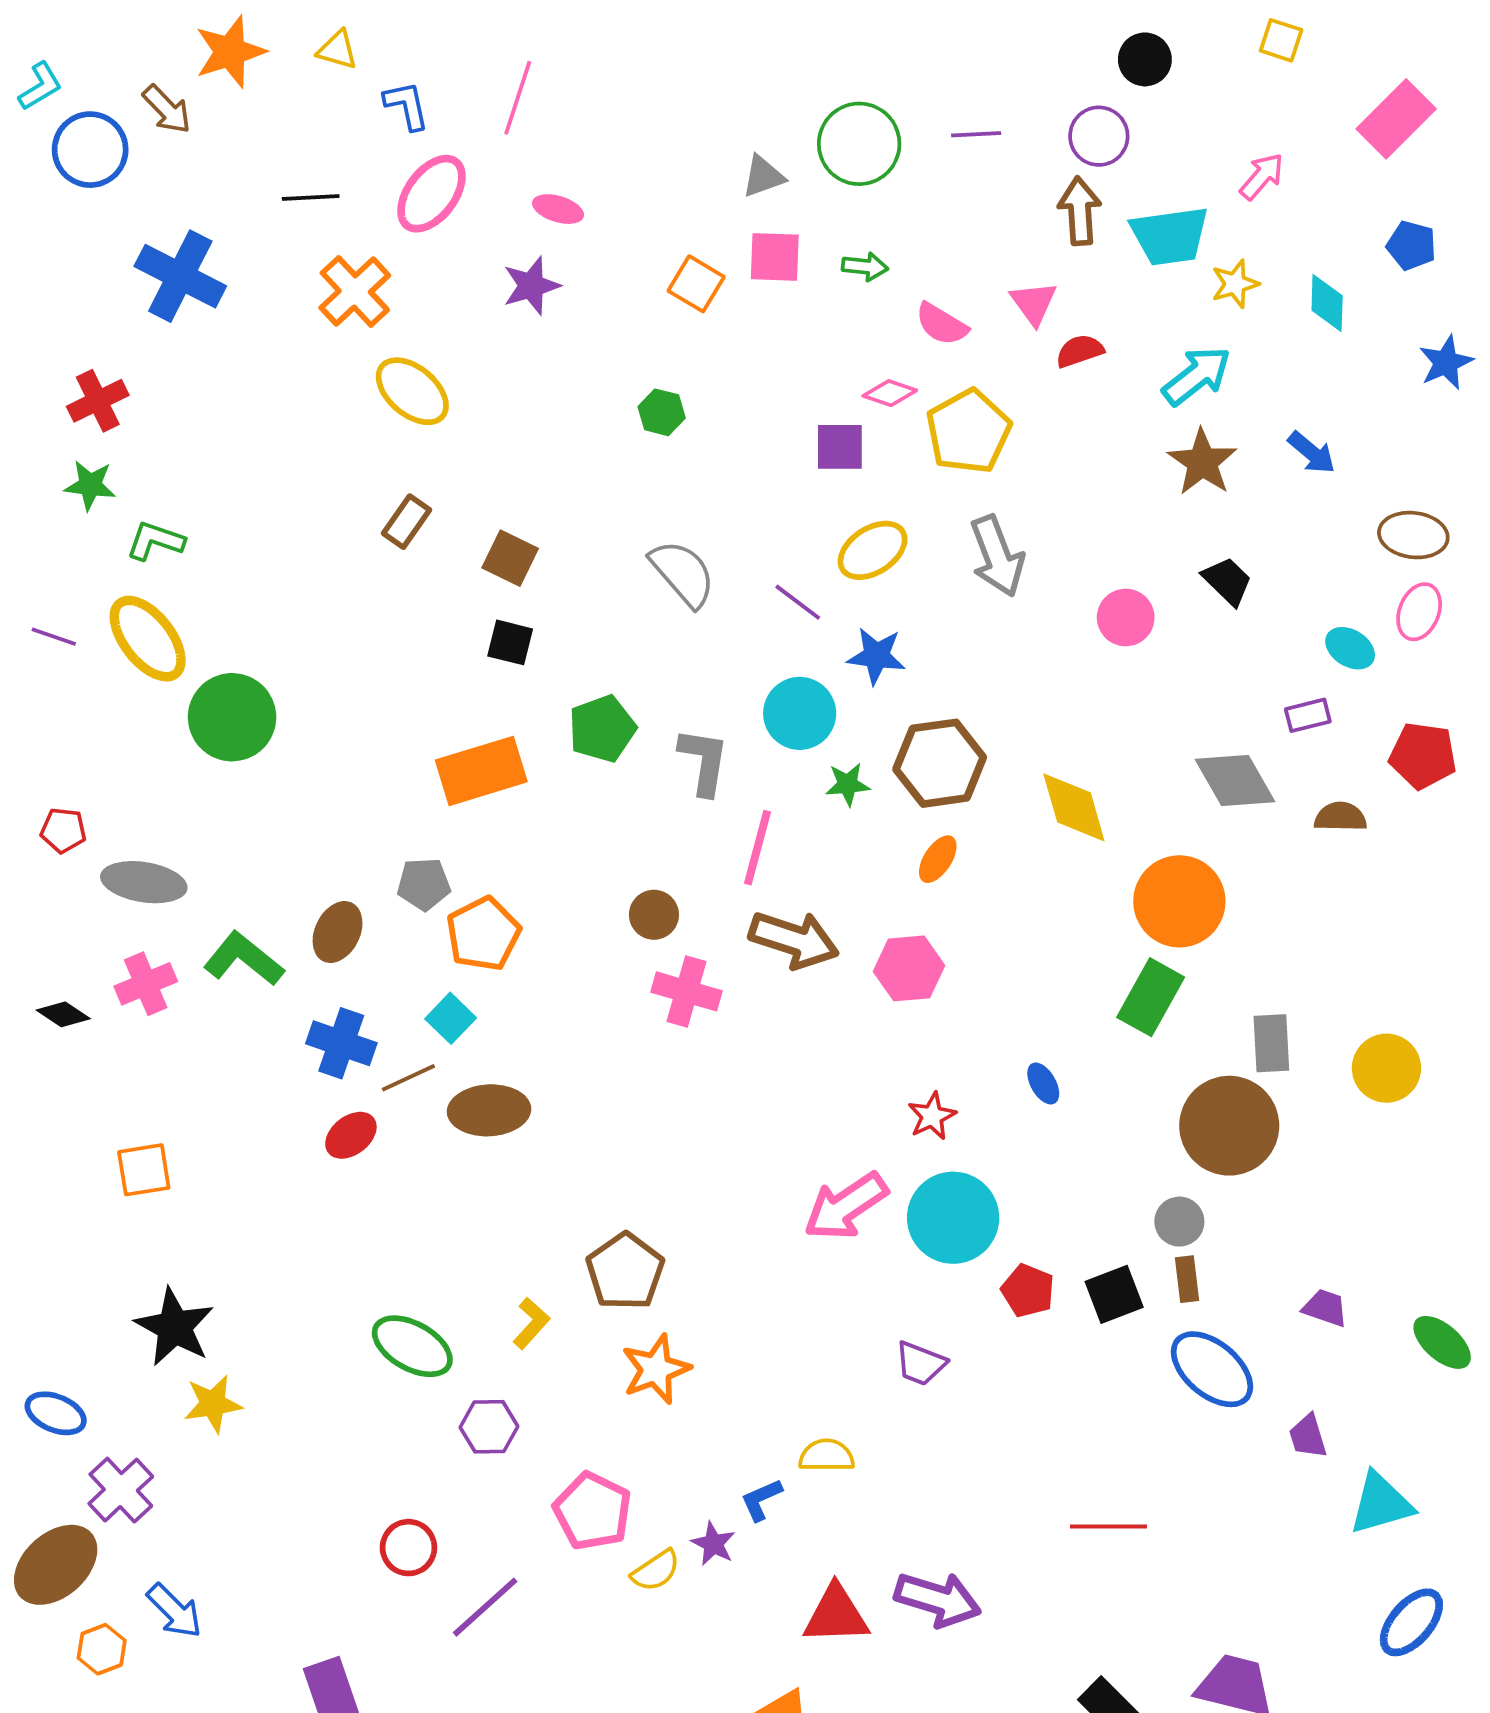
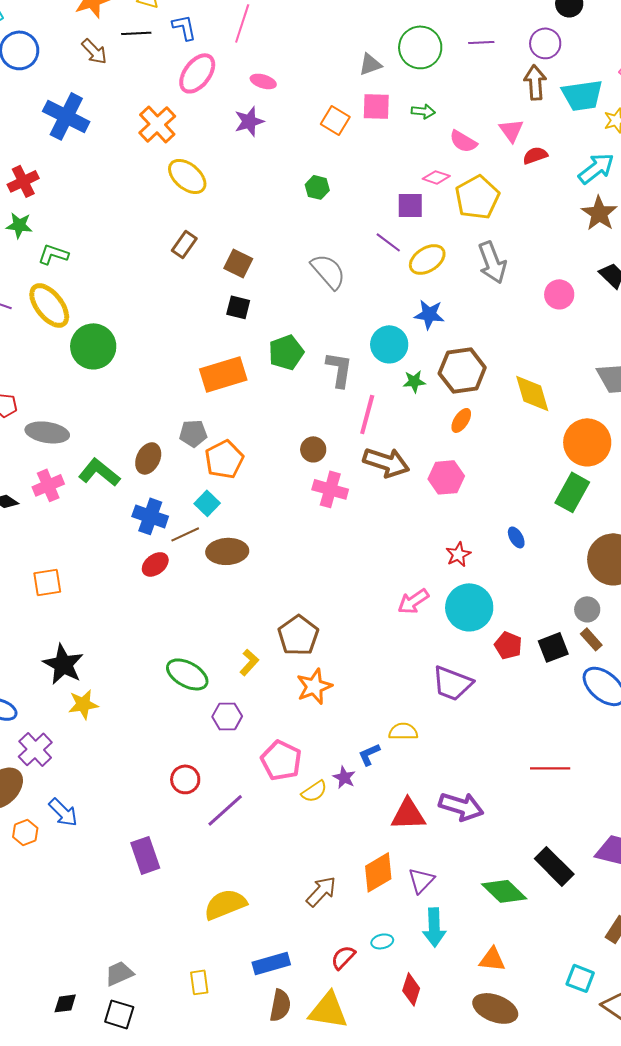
brown arrow: (167, 109) -> (94, 51), moved
black line: (311, 198) -> (136, 33), moved
purple line: (798, 602) -> (388, 242), moved
pink arrow: (846, 1206) -> (413, 601), size x0.7
brown rectangle: (1187, 1279) -> (591, 639), turned -35
purple trapezoid: (920, 1363) -> (452, 683), size x1.5

